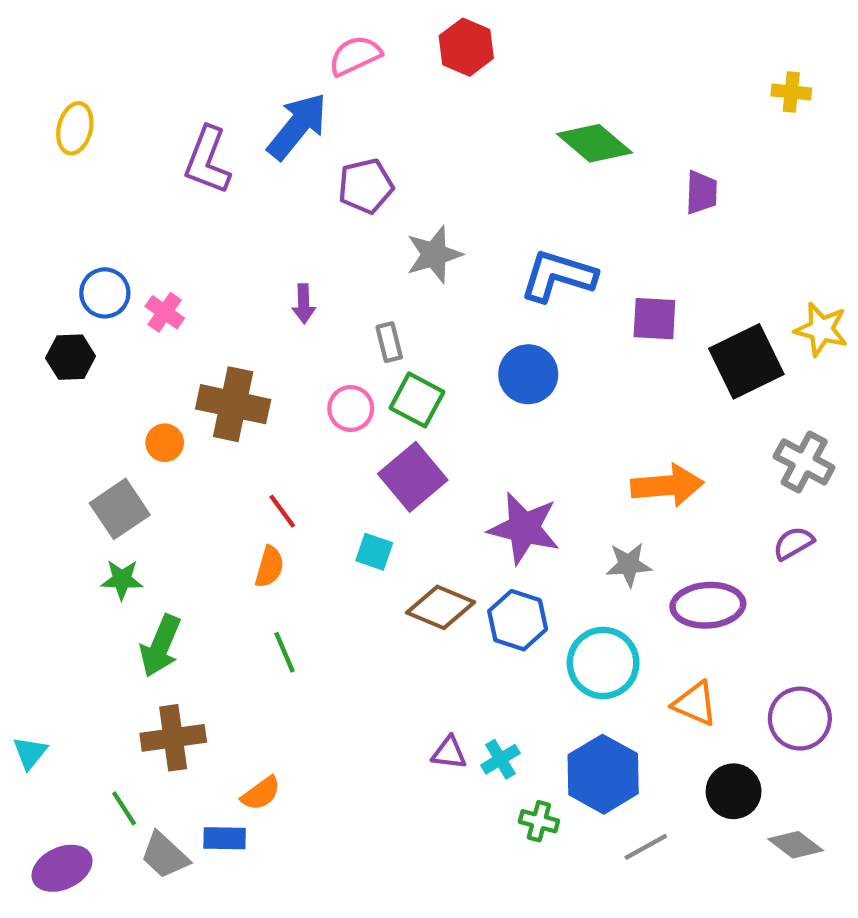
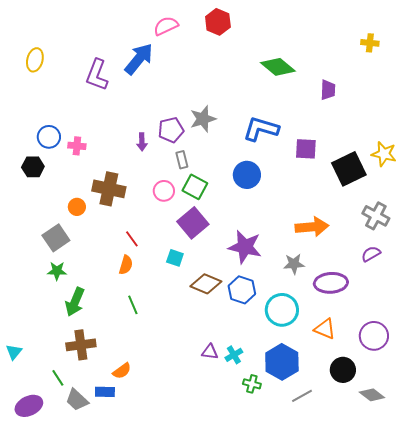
purple pentagon: (366, 186) -> (171, 130), moved
pink cross: (165, 312) -> (77, 146), turned -30

